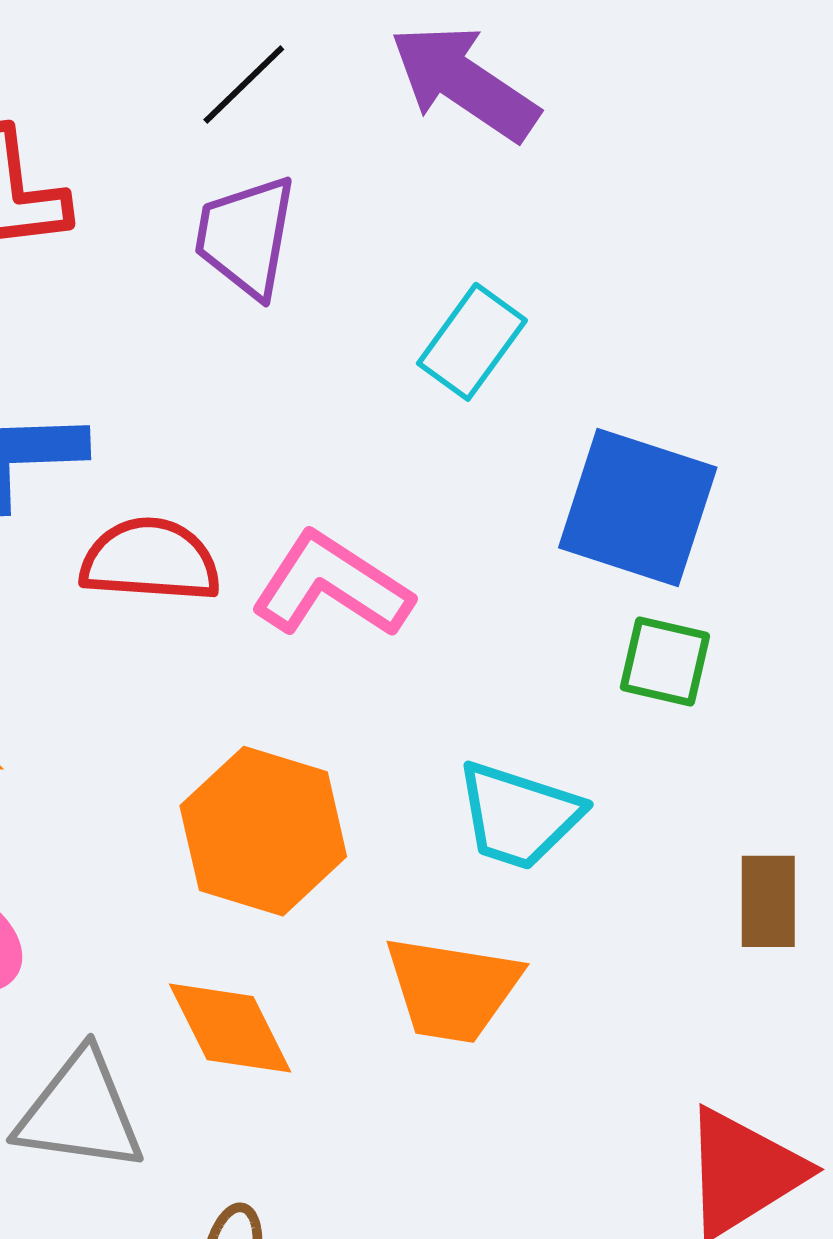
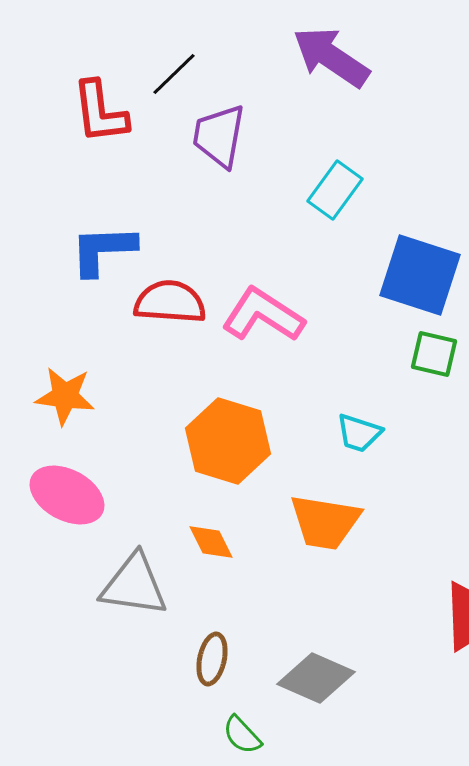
black line: (244, 84) -> (174, 74), moved
cyan trapezoid: (519, 816) -> (359, 433), size x0.7
orange diamond: (230, 1028) -> (211, 542), size x0.7

